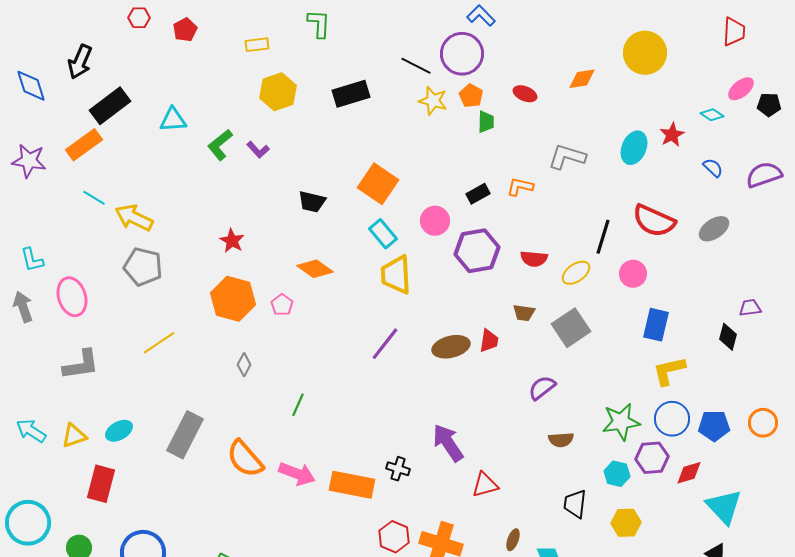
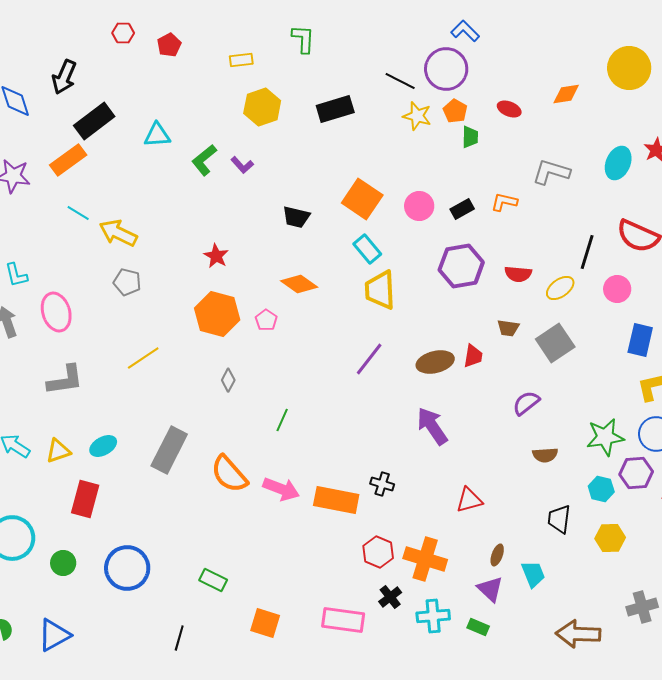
pink circle: (435, 221) -> (419, 206), moved
gray pentagon: (143, 267) -> (127, 282), size x0.7
purple arrow: (448, 443) -> (432, 426), moved

